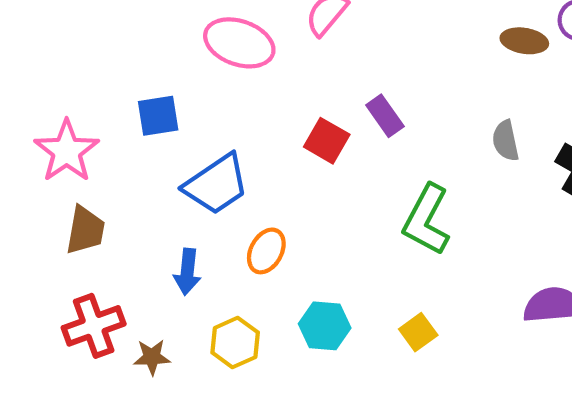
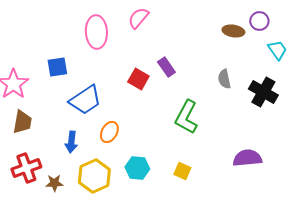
pink ellipse: (239, 43) -> (96, 32), turned 68
yellow square: (418, 332) -> (182, 171), turned -30
yellow hexagon: (235, 343) -> (94, 176), size x1.4

